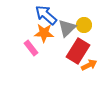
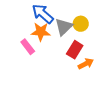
red rectangle: (78, 51) -> (75, 50), size x0.7

